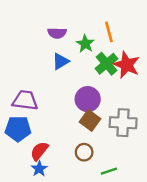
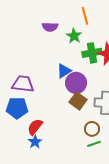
orange line: (109, 32) -> (85, 16), moved
blue triangle: (60, 61) -> (64, 71), moved
green cross: (107, 64) -> (92, 53), turned 30
brown circle: (84, 152) -> (92, 129), moved

